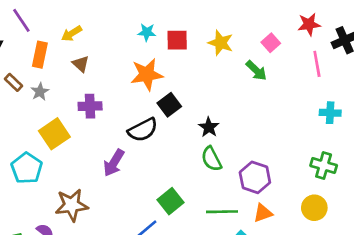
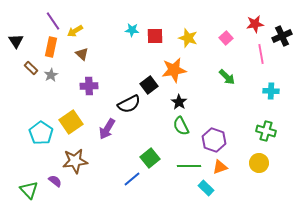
purple line: (21, 20) -> (53, 21), moved
green arrow: (256, 70) -> (227, 77), moved
orange star: (147, 74) -> (174, 70), moved
yellow square: (54, 134) -> (71, 122), moved

